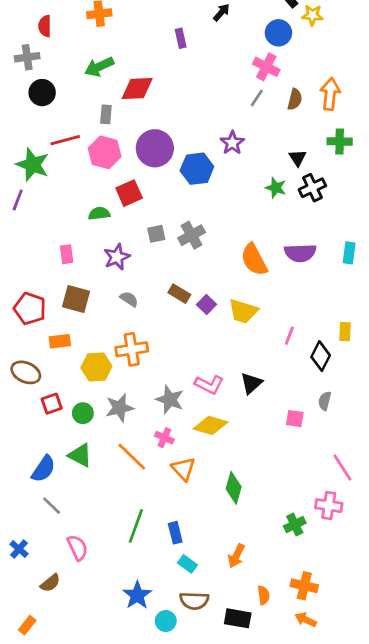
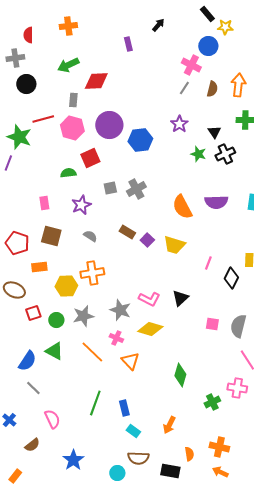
blue circle: (278, 33) -> (208, 46), moved
purple star: (232, 143) -> (179, 124), moved
gray semicircle: (325, 401) -> (238, 326), moved, size x1.6
green diamond: (234, 488) -> (180, 375), moved
blue star: (137, 595) -> (73, 460), moved

